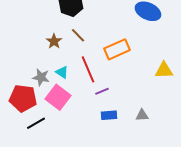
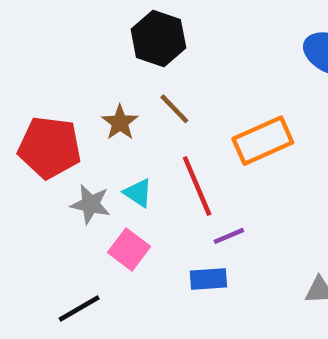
pink square: (58, 97) -> (129, 250), size x0.7
red pentagon: (23, 98) -> (50, 147), moved
blue rectangle: (109, 115) -> (208, 279), moved

